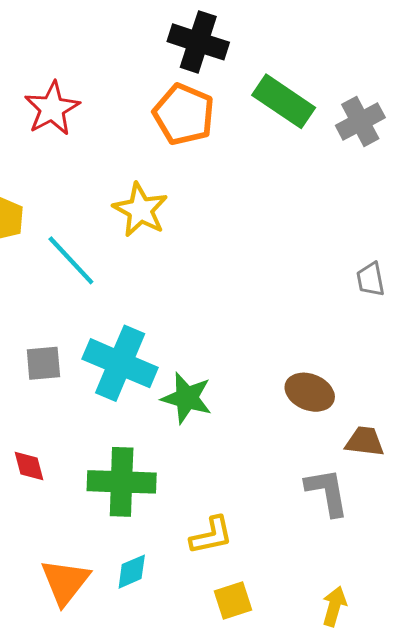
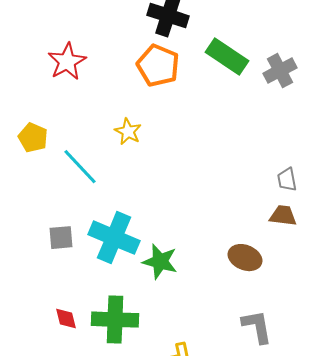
yellow star: (140, 210) -> (128, 132), size x0.7
brown trapezoid: (365, 441) -> (283, 216), moved
red diamond: (29, 466) -> (66, 319), moved

